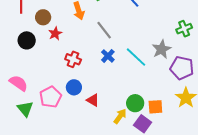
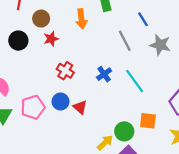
gray line: (104, 30) -> (125, 41), moved
gray star: (162, 49) -> (160, 45), moved, turned 30
red triangle: (93, 100) -> (80, 107), moved
orange square: (155, 107) -> (148, 121), moved

